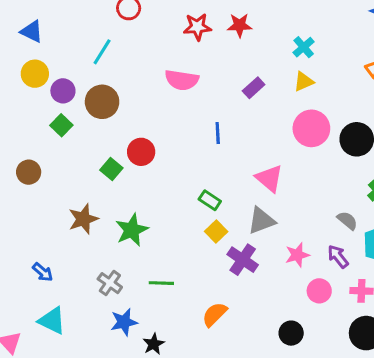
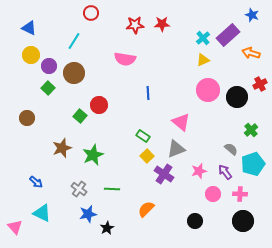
purple rectangle: (254, 88) -> (228, 35), moved, size x1.6

